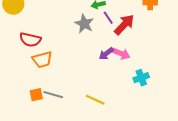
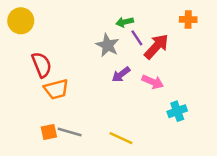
red semicircle: (30, 40) -> (42, 65), turned -125
purple arrow: (106, 54) -> (121, 75), moved

